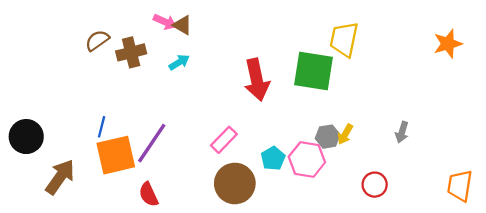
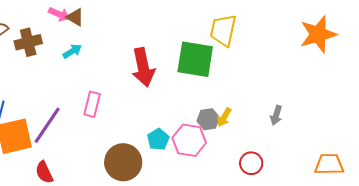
orange star: (448, 44) -> (318, 34), size x1.4
pink rectangle: (224, 140) -> (92, 104), moved, turned -30
orange trapezoid: (460, 186) -> (329, 164), turned 80

